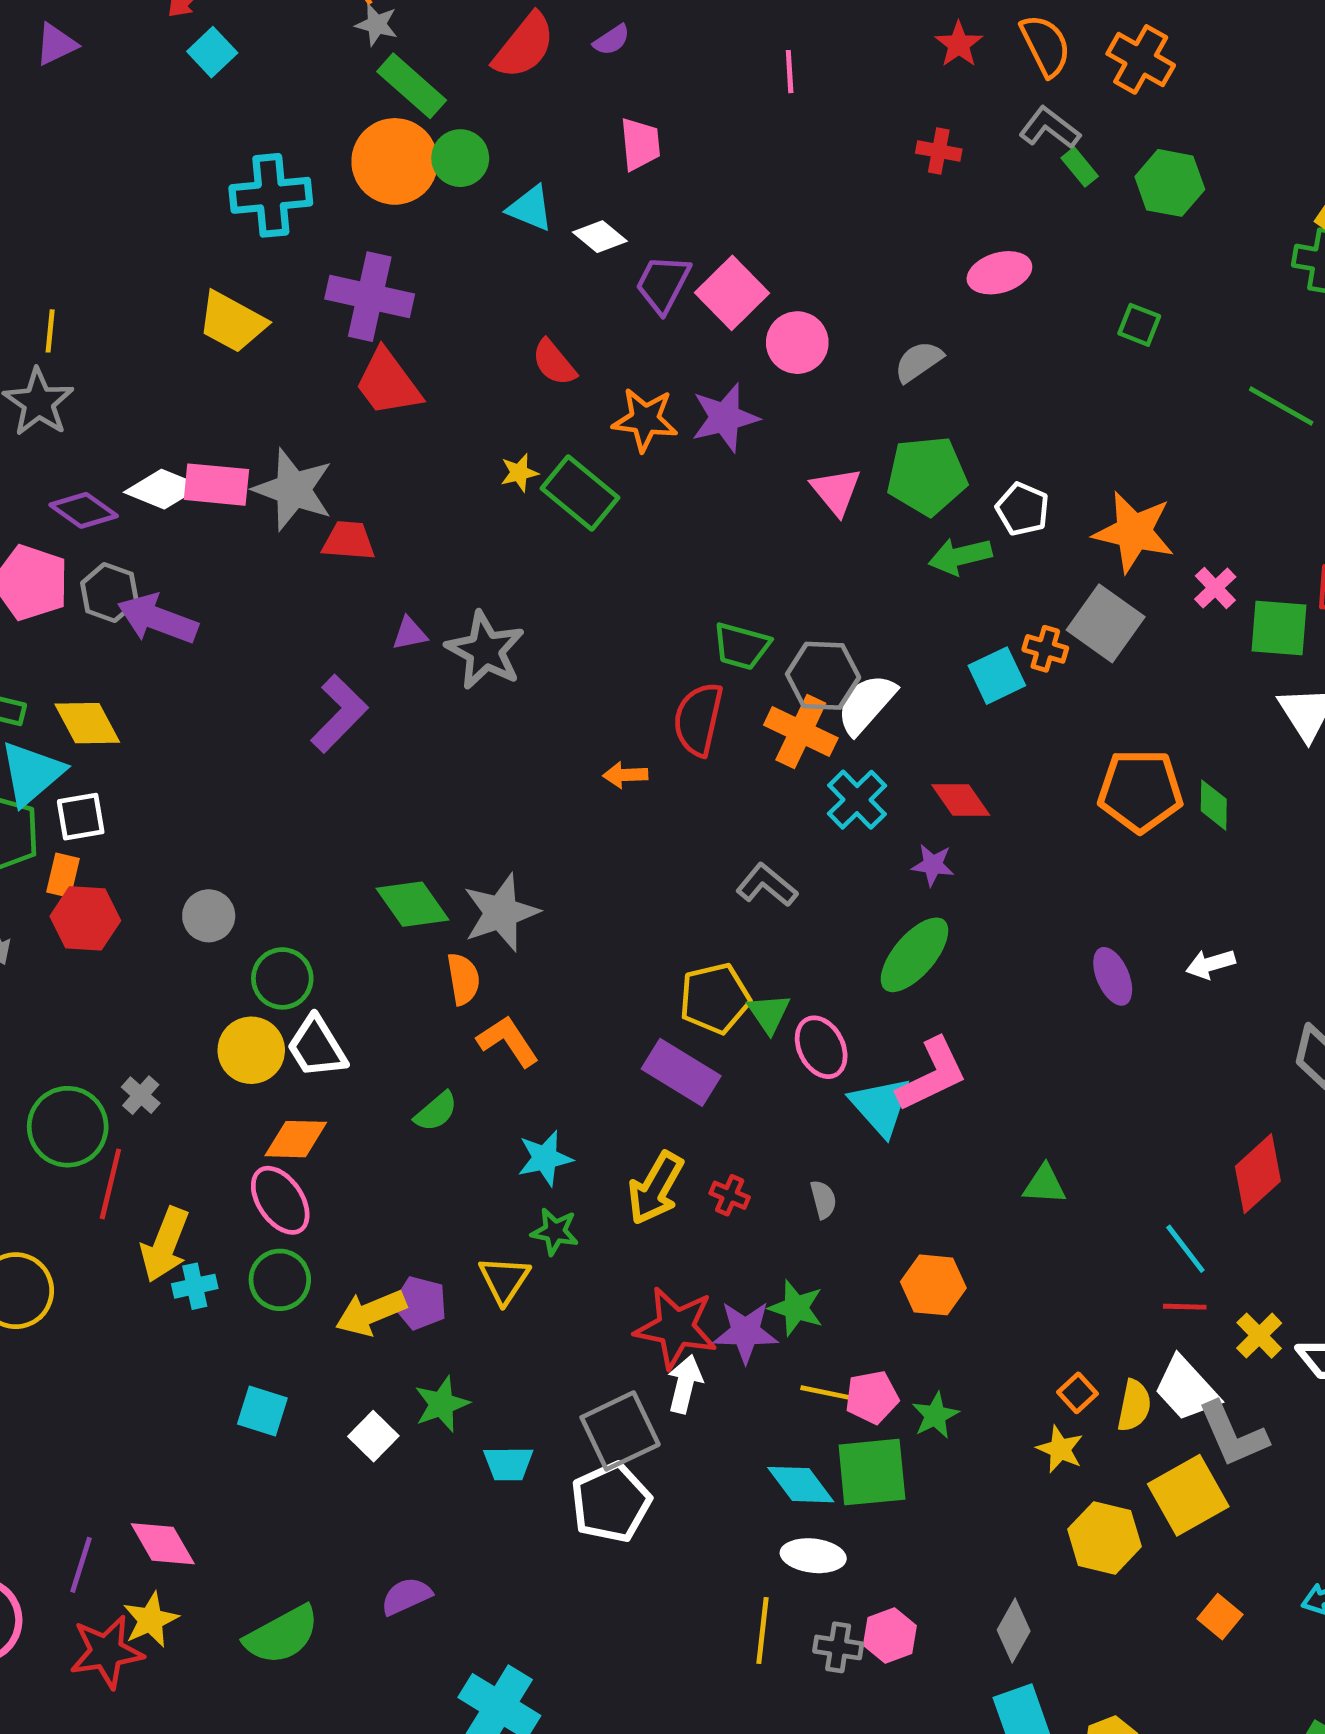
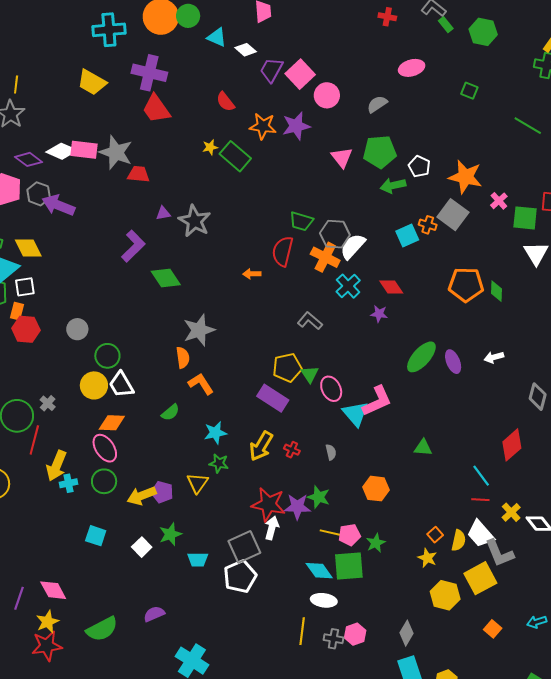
green diamond: (413, 904) -> (166, 278), moved
green ellipse: (914, 955) -> (421, 357), moved
red star: (106, 1652) -> (47, 646), moved

